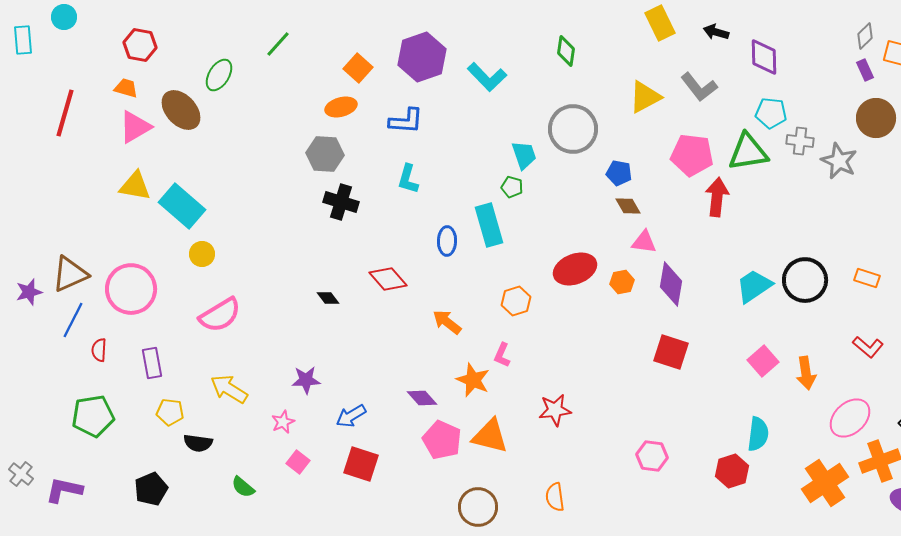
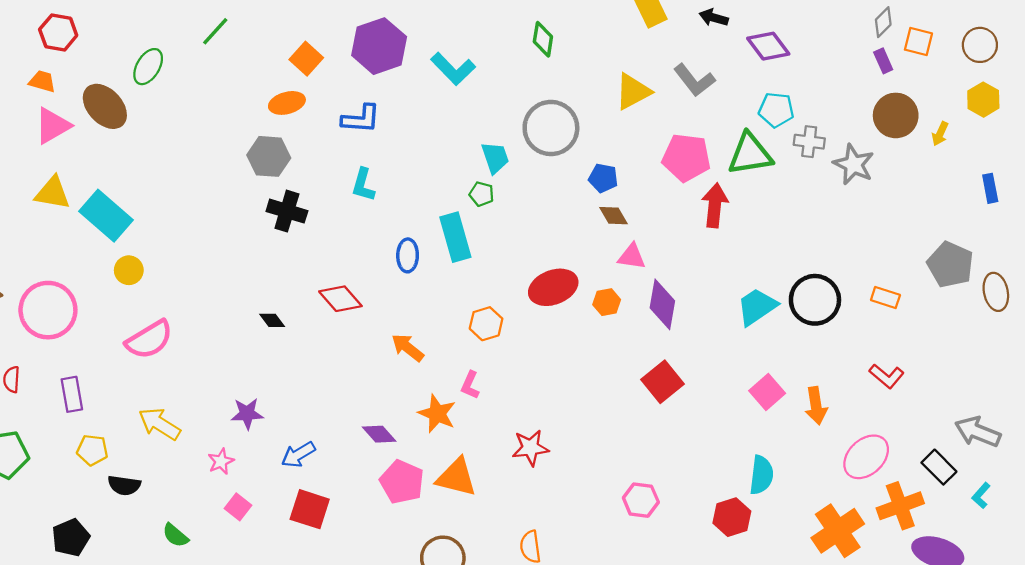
purple diamond: (764, 57) -> (768, 46), turned -36
red square: (671, 352) -> (662, 382), turned 33

